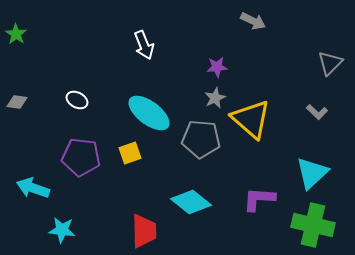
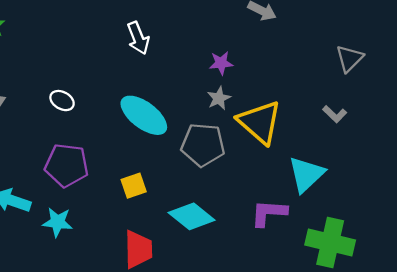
yellow square: (130, 153) -> (134, 186), moved
cyan triangle: (312, 173) -> (306, 174), moved
cyan star: (62, 230) -> (57, 222), moved

